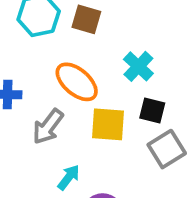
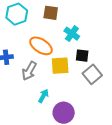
brown square: (86, 19) -> (51, 13), moved

